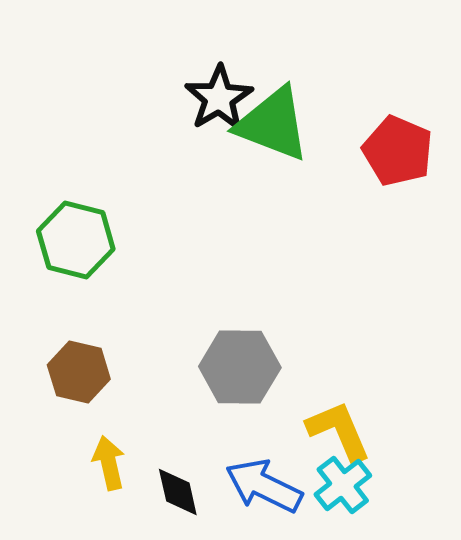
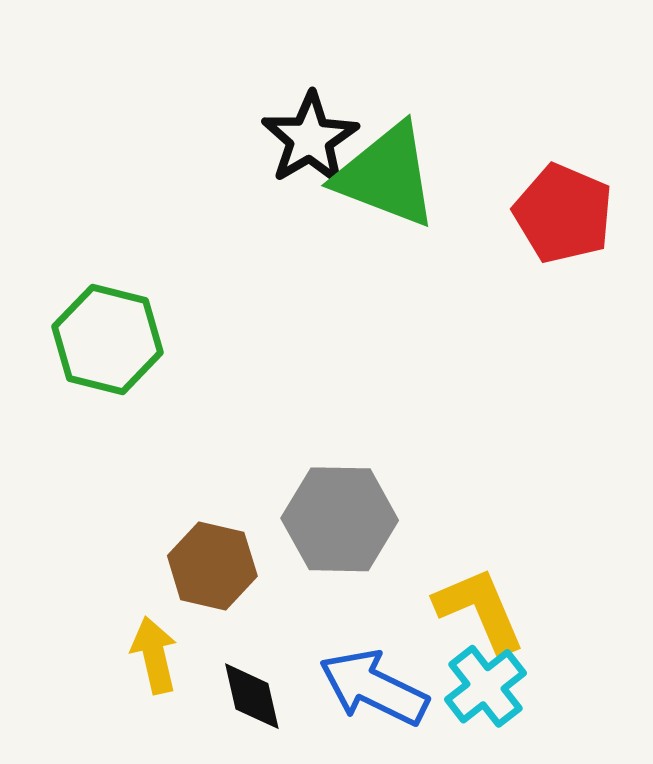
brown hexagon: (79, 372) -> (212, 566), moved

